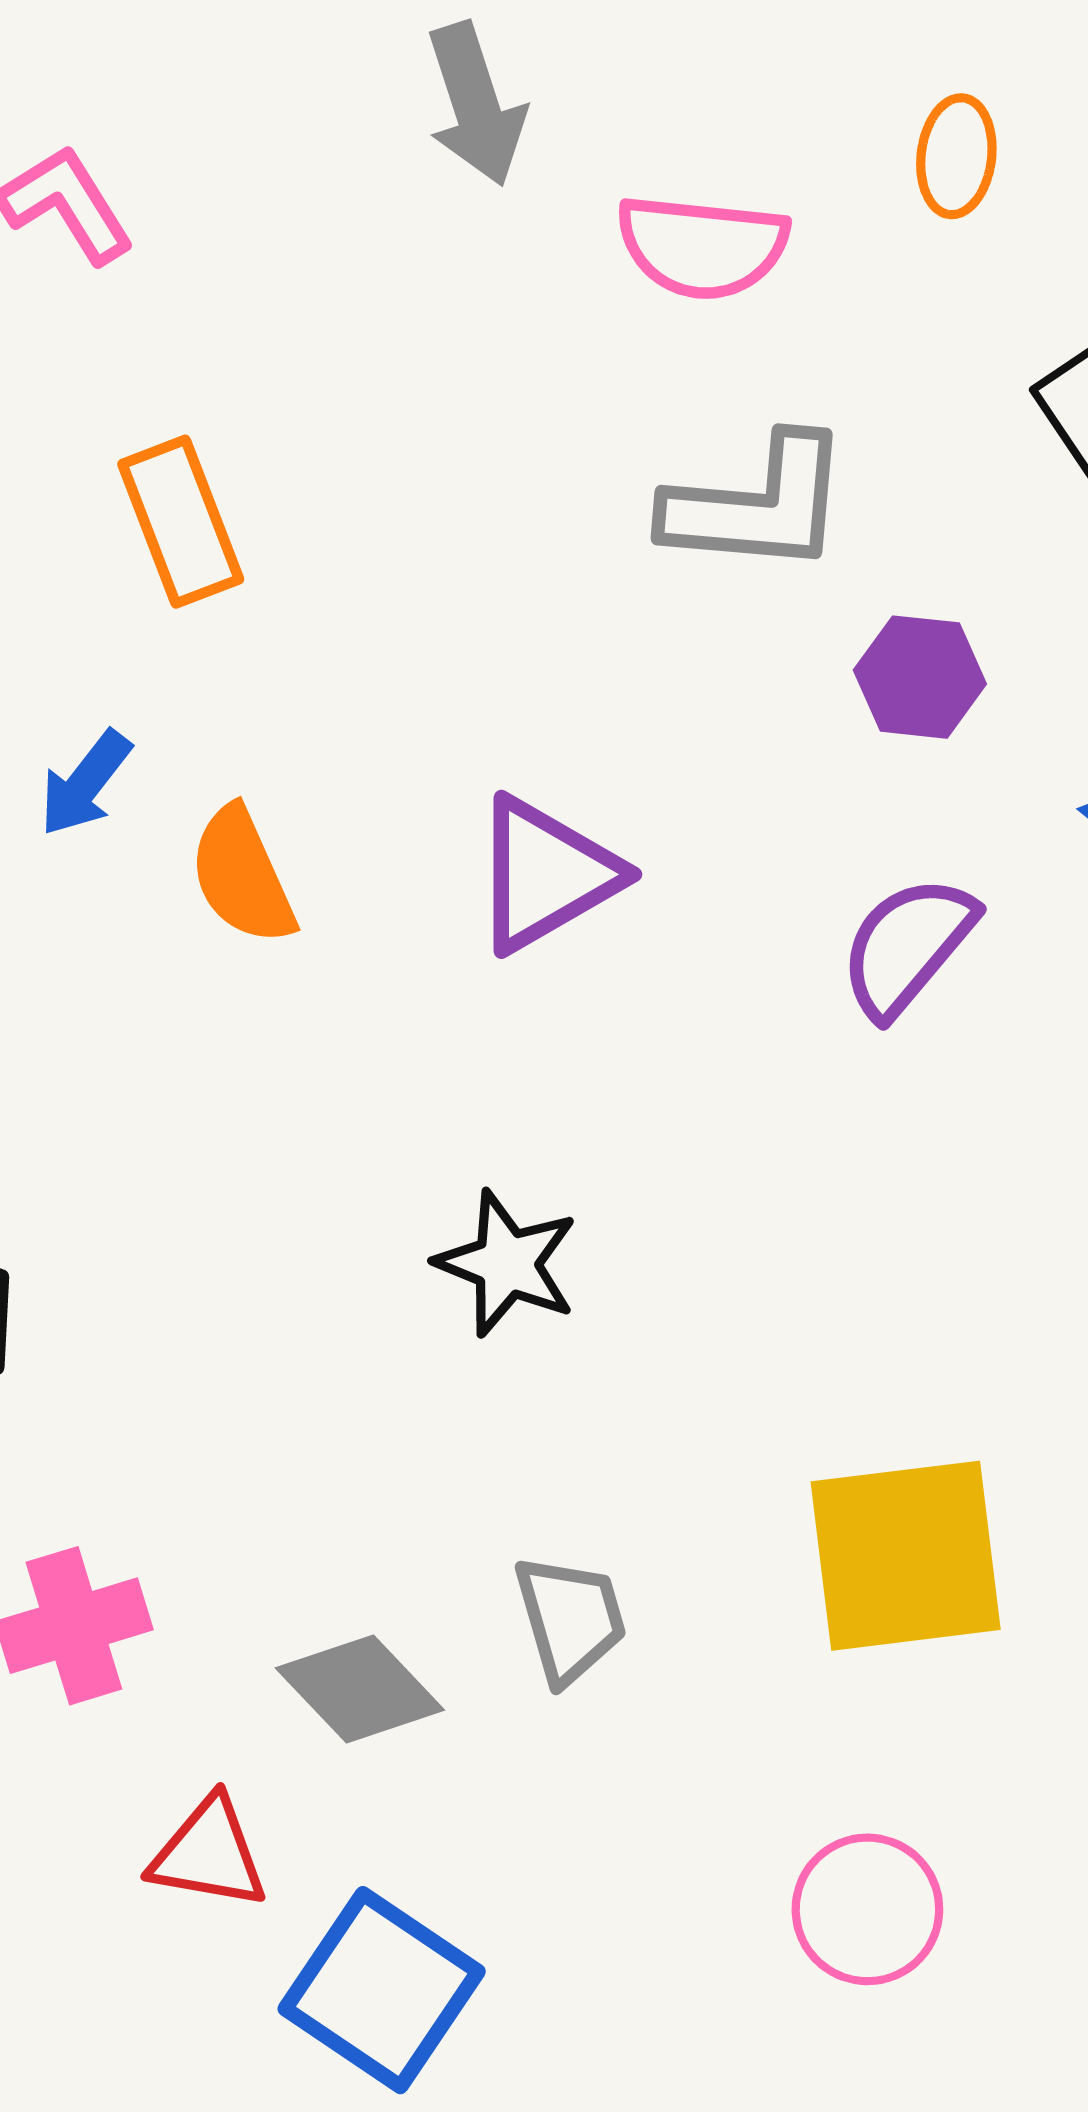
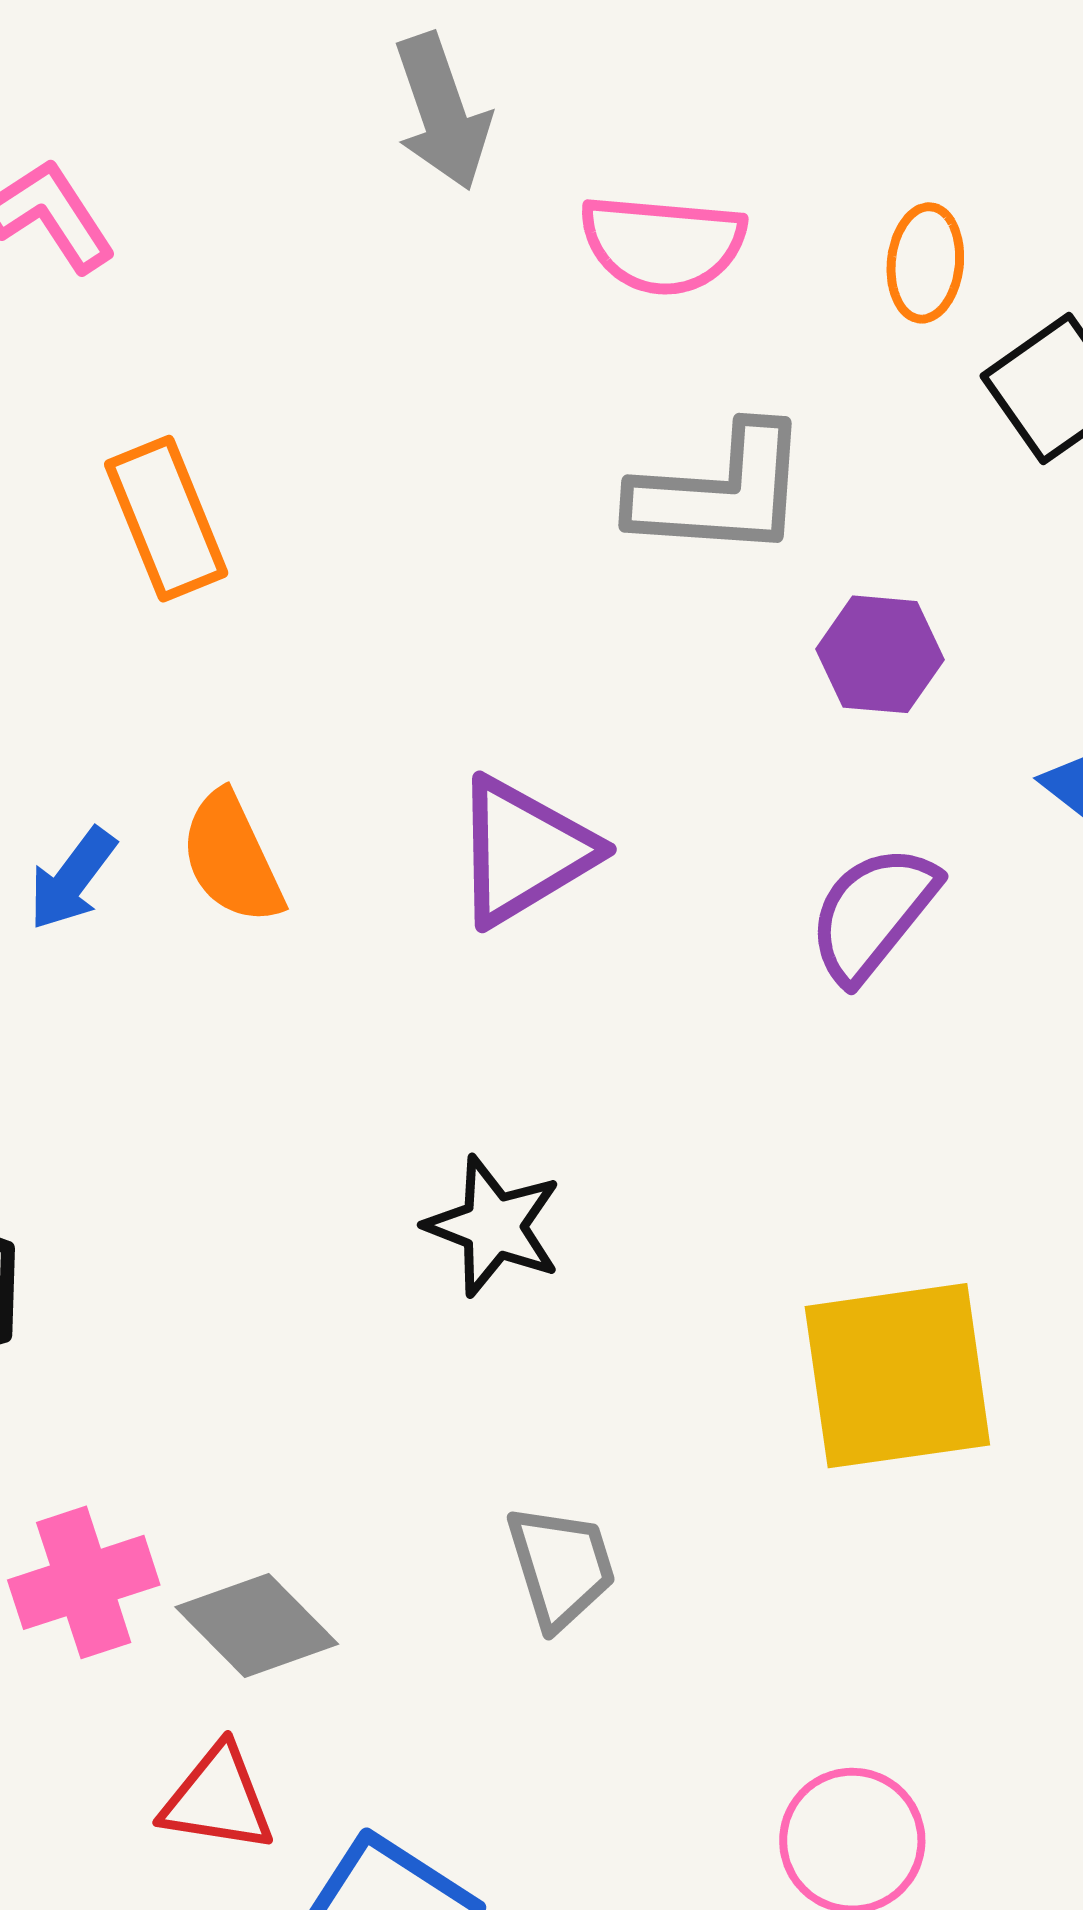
orange ellipse: (956, 156) -> (925, 263), moved
blue arrow: (85, 783) -> (72, 879), moved
yellow square: (906, 1556) -> (897, 1376), moved
gray diamond: (360, 1689) -> (257, 1626), moved

